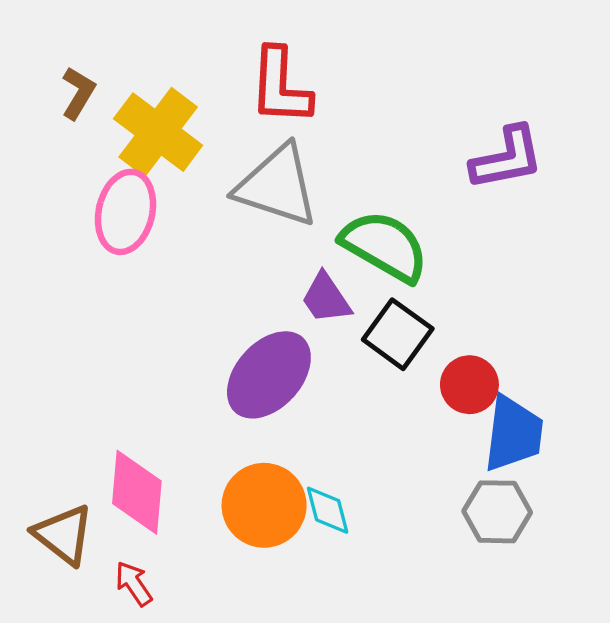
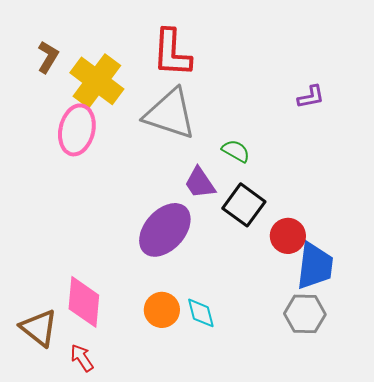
purple L-shape: (507, 158) -> (311, 97), size x0.6
green semicircle: (385, 246) -> (236, 151), size x0.5
orange circle: (264, 505) -> (162, 310), size x0.7

